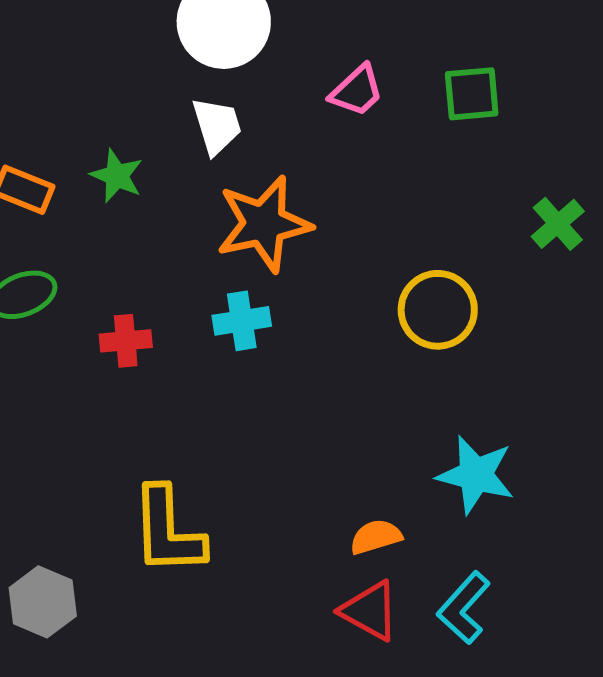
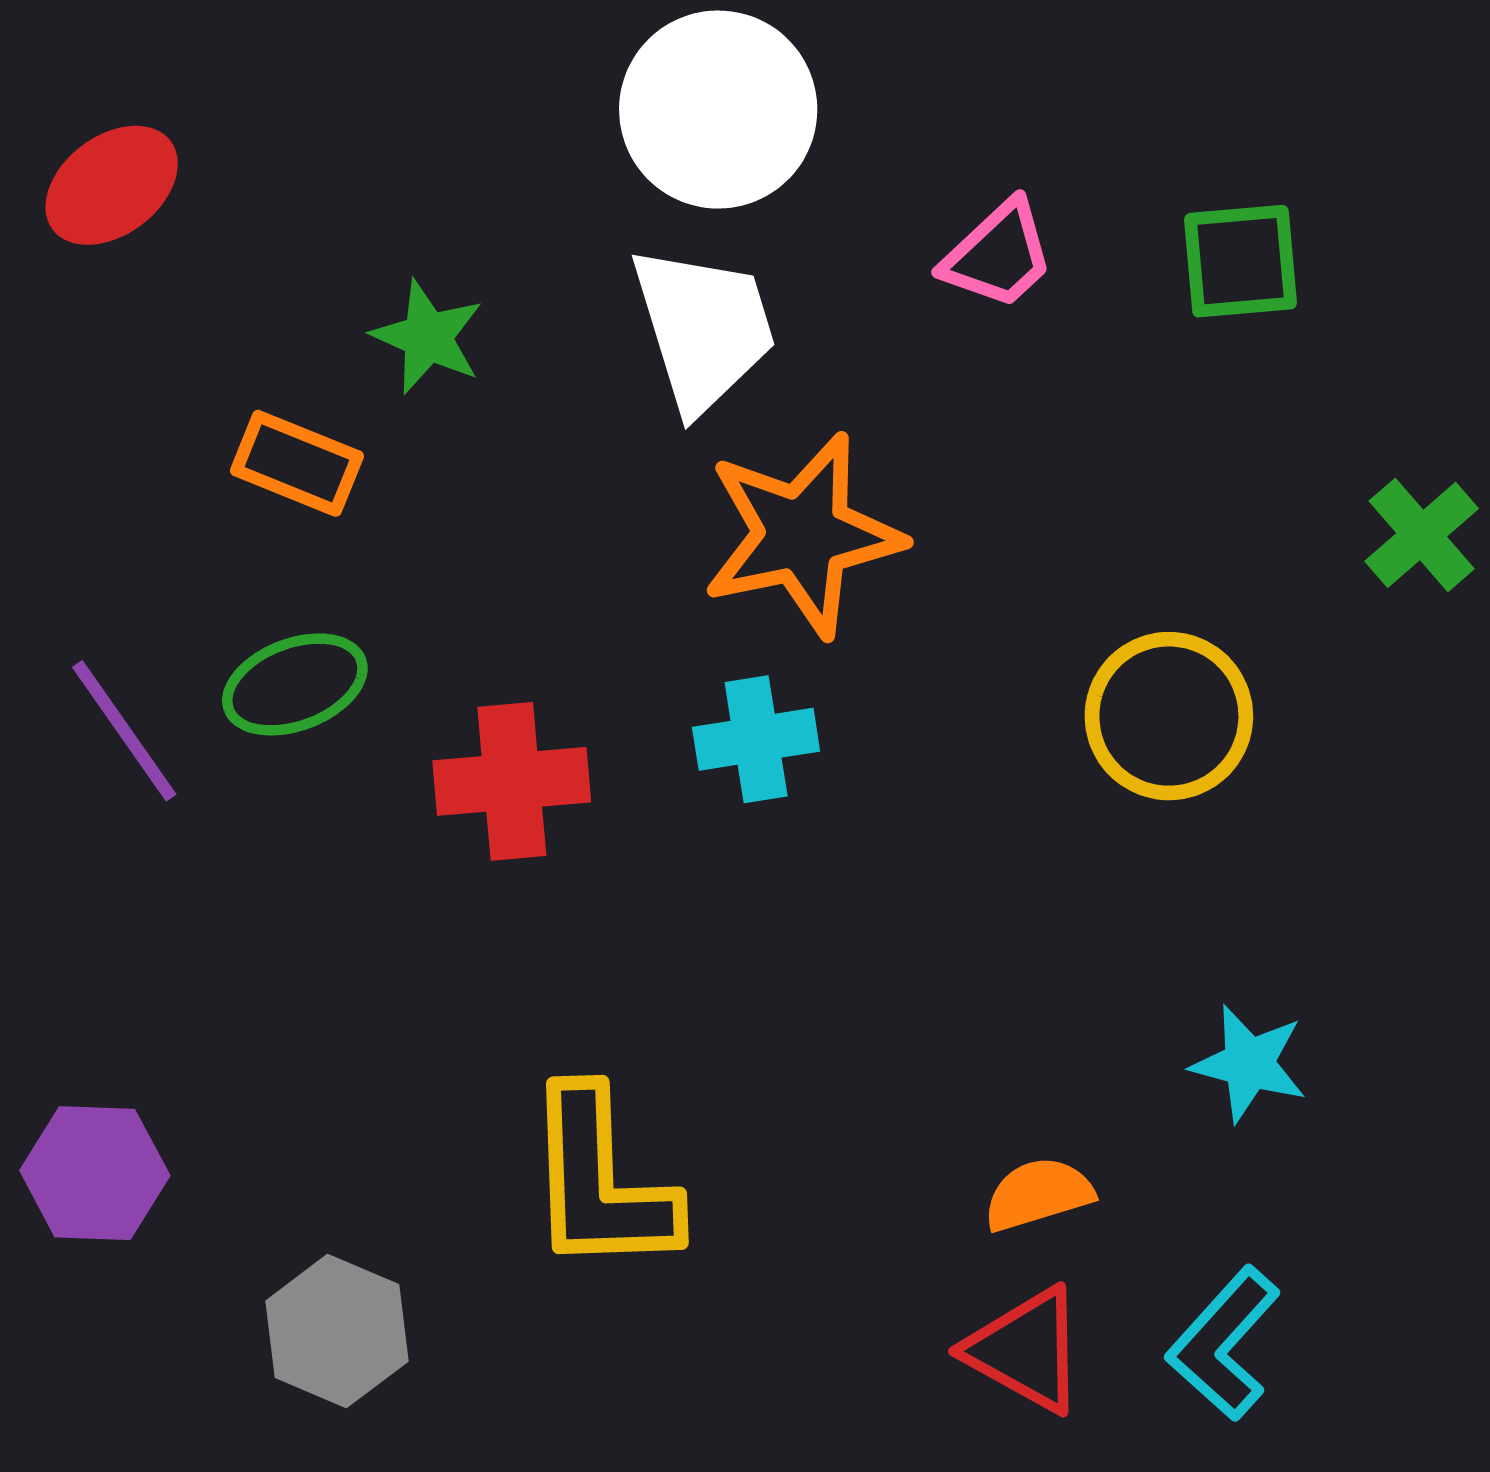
white trapezoid: (217, 126) -> (703, 329), size x1.4
green star: (117, 176) -> (428, 337), moved
red cross: (126, 341) -> (512, 781), size x1.4
cyan star: (476, 475) -> (1249, 1064), size x0.7

